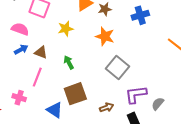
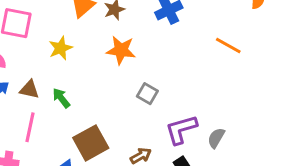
green arrow: (69, 62) -> (61, 98), moved
gray square: (117, 68) -> (147, 94), size x0.6

